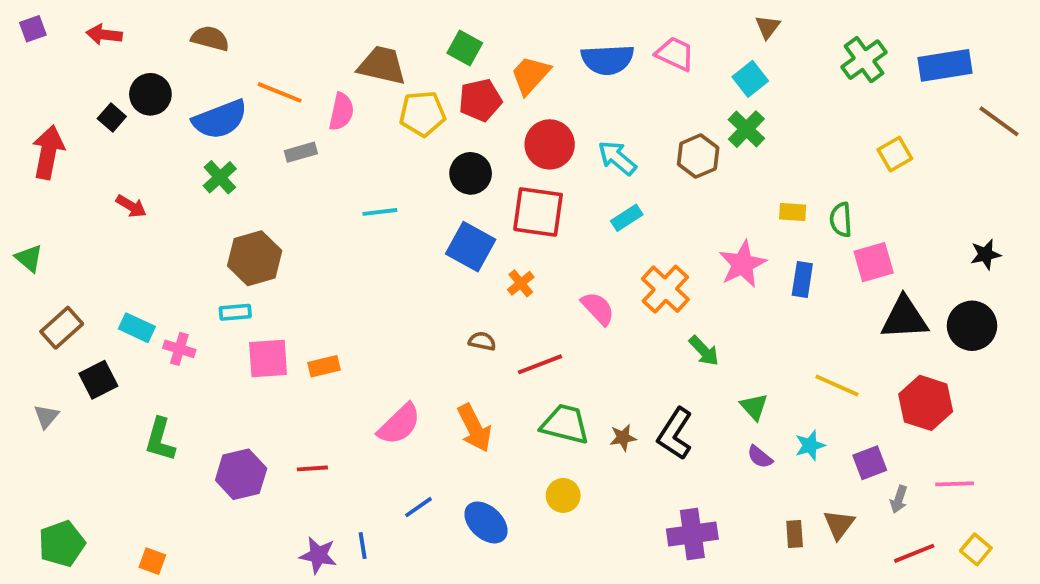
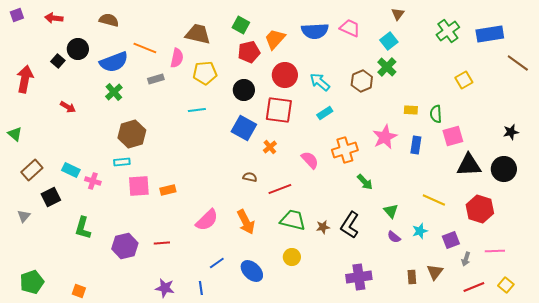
yellow pentagon: (422, 114) -> (205, 73), moved
orange cross: (665, 289) -> (345, 150), turned 30
blue line: (363, 546) -> (201, 288), moved

